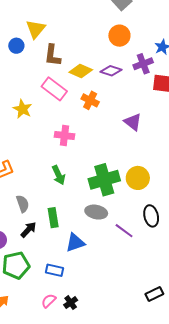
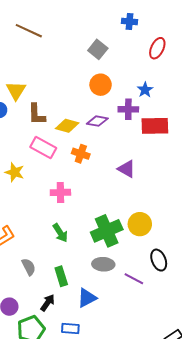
purple cross: (143, 64) -> (128, 109), turned 30
black arrow: (28, 230) -> (48, 303), moved

